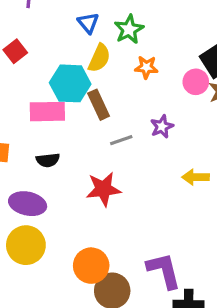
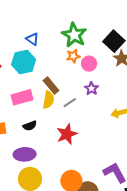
green star: (129, 29) -> (74, 35), moved, size x1.4
yellow semicircle: (99, 58) -> (48, 100), moved
pink circle: (196, 82) -> (89, 64), moved
cyan hexagon: (70, 83) -> (24, 62), moved

